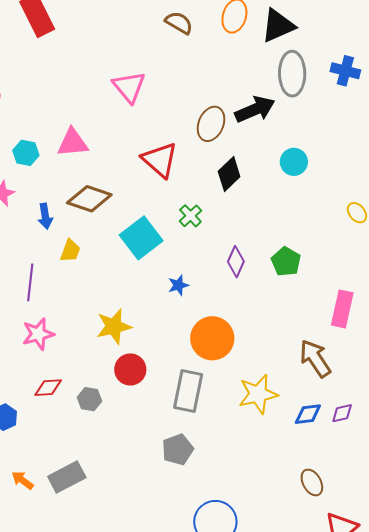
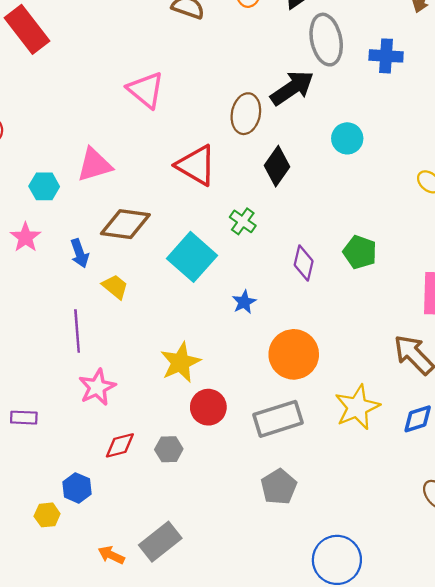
blue cross: (345, 71) -> (386, 56), moved
yellow trapezoid: (70, 251) -> (115, 287), turned -60
gray rectangle: (188, 391) -> (278, 419), turned 72

